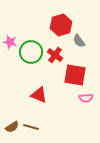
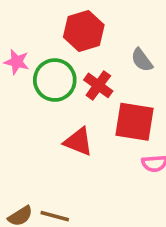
red hexagon: (61, 25) -> (84, 31), moved
red triangle: (39, 95) -> (78, 142), moved

